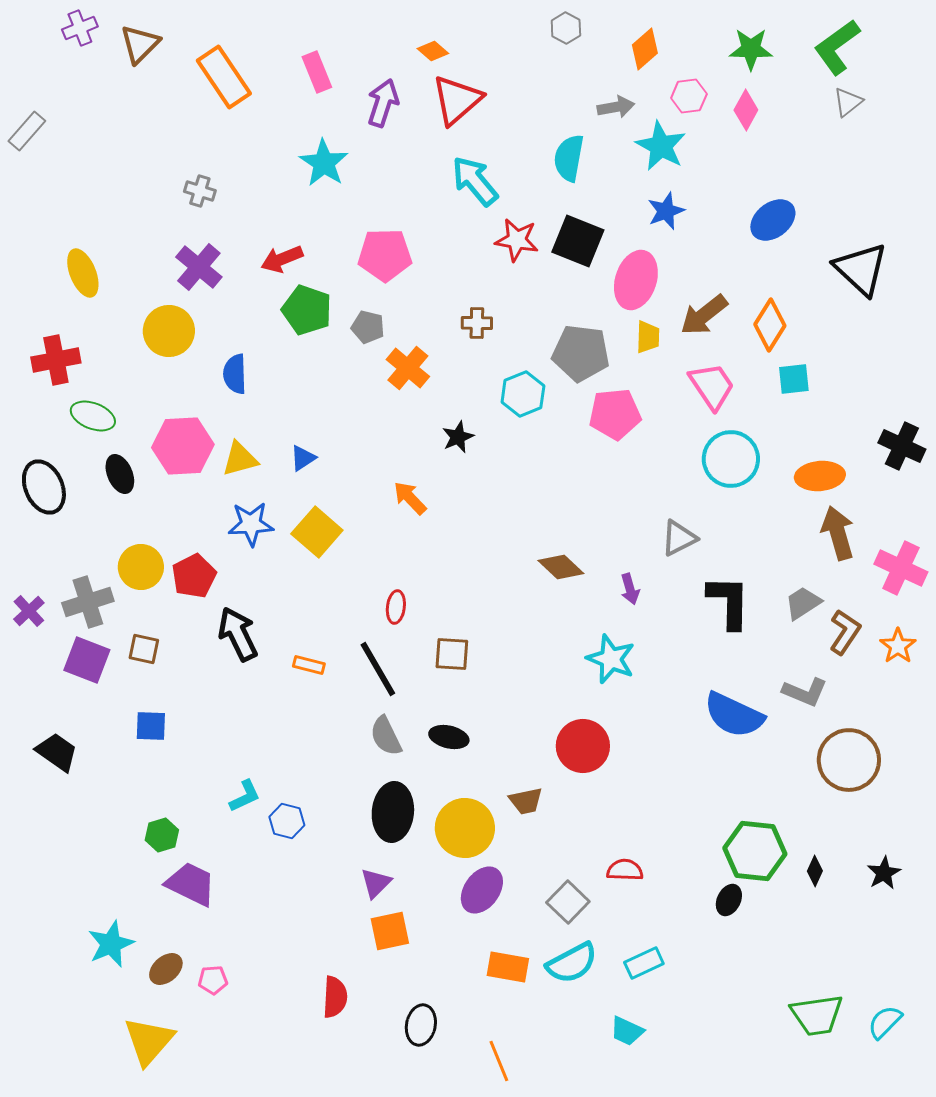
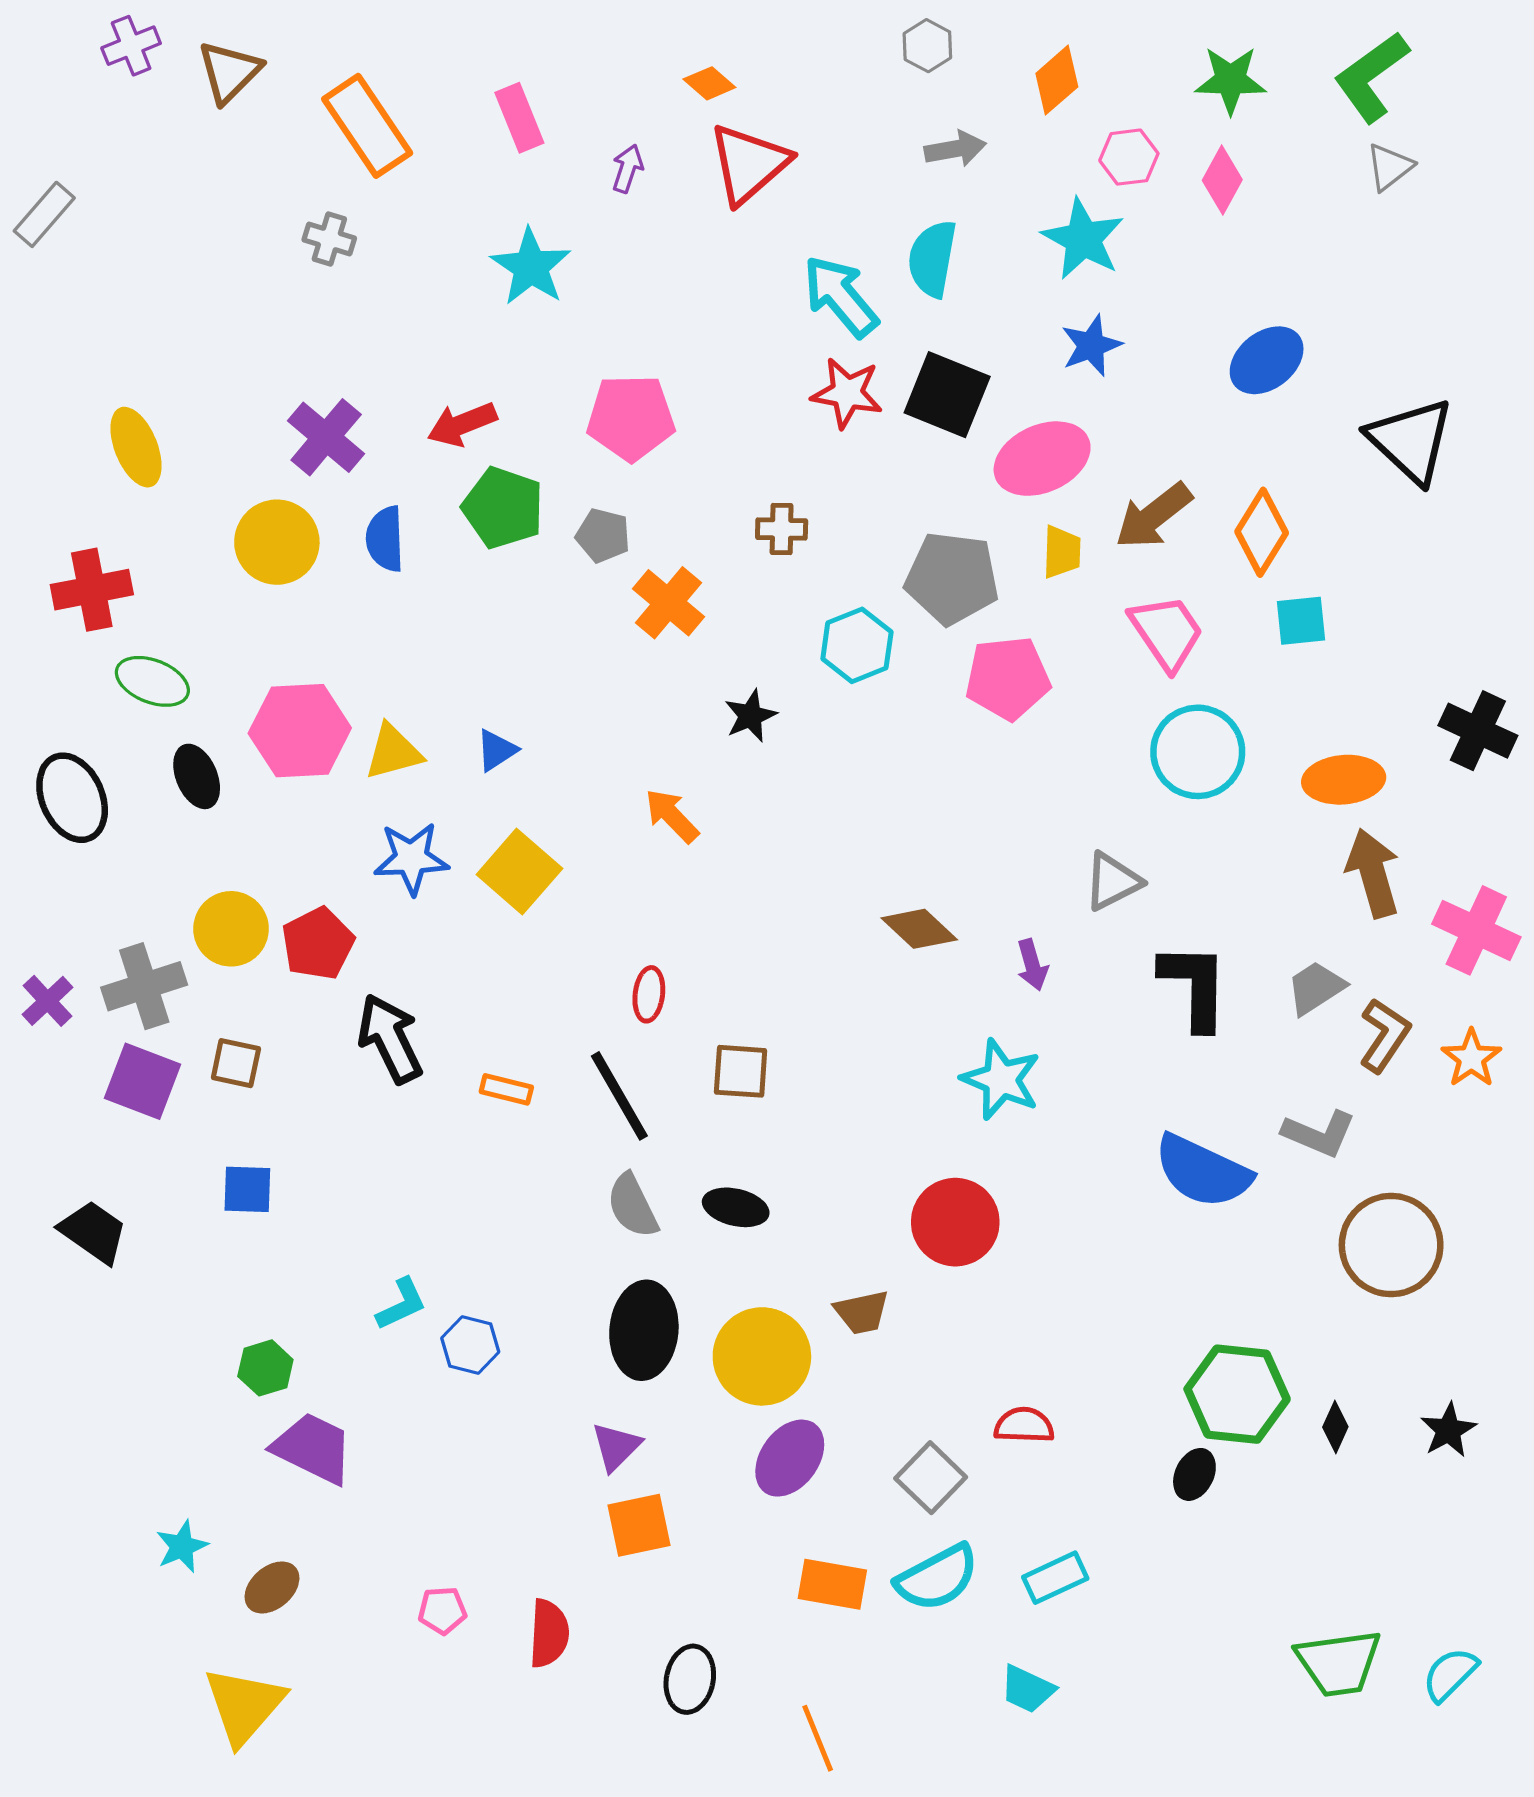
purple arrow: (383, 103) -> (628, 169), size x0.6
gray arrow: (616, 107) -> (955, 149), moved
cyan arrow: (475, 181) -> (841, 296), moved
gray cross: (200, 191) -> (329, 239), moved
pink ellipse: (636, 280) -> (1042, 459), turned 48
blue semicircle: (235, 374) -> (385, 539), moved
cyan star: (111, 944) -> (182, 1547), size x0.7
pink pentagon: (213, 980) -> (442, 1610), moved

